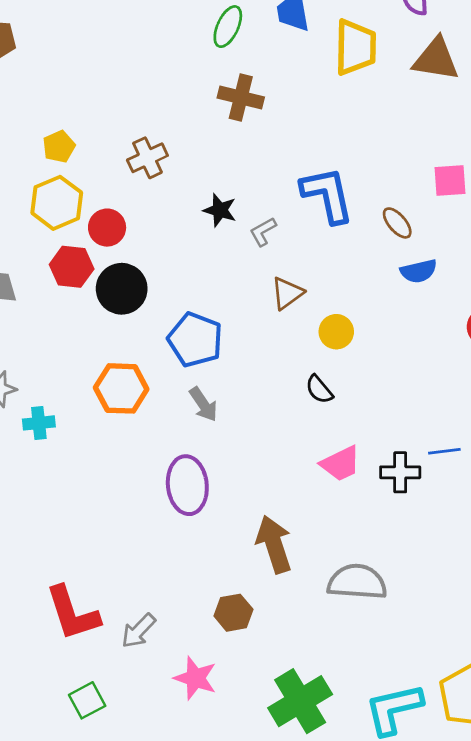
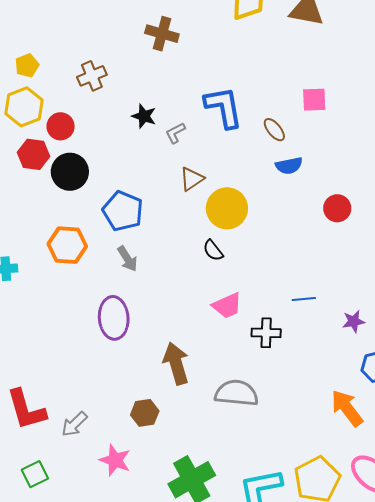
yellow circle: (336, 332) -> (227, 208), size x1.6
black cross: (400, 472) -> (266, 333), moved

